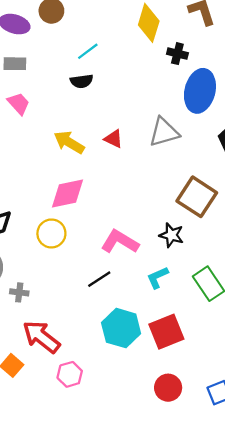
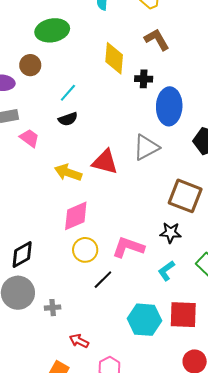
pink trapezoid: (19, 104) -> (29, 138), moved
red triangle: (114, 139) -> (105, 162), size x1.6
yellow circle: (51, 233) -> (85, 250), moved
black line: (99, 279) -> (103, 280), moved
red square: (166, 332) -> (183, 315), turned 36
red arrow: (41, 337) -> (79, 341), size x0.6

